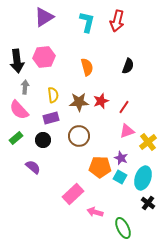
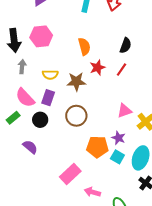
yellow semicircle: (53, 95) -> (50, 75), turned 98
red star: (101, 101) -> (97, 68), moved
red line: (124, 107) -> (121, 70), moved
pink semicircle: (19, 110) -> (25, 98), moved
purple rectangle: (51, 118) -> (48, 98), turned -56

